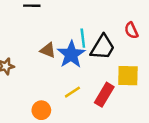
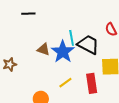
black trapezoid: (103, 47) -> (88, 44), turned -90
red rectangle: (104, 95) -> (92, 83), turned -36

